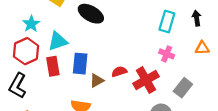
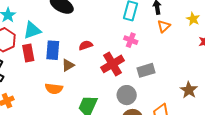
orange triangle: (202, 48) -> (164, 26), moved, turned -40
red semicircle: (119, 72) -> (86, 45), moved
gray rectangle: (183, 88) -> (146, 70), turned 36

